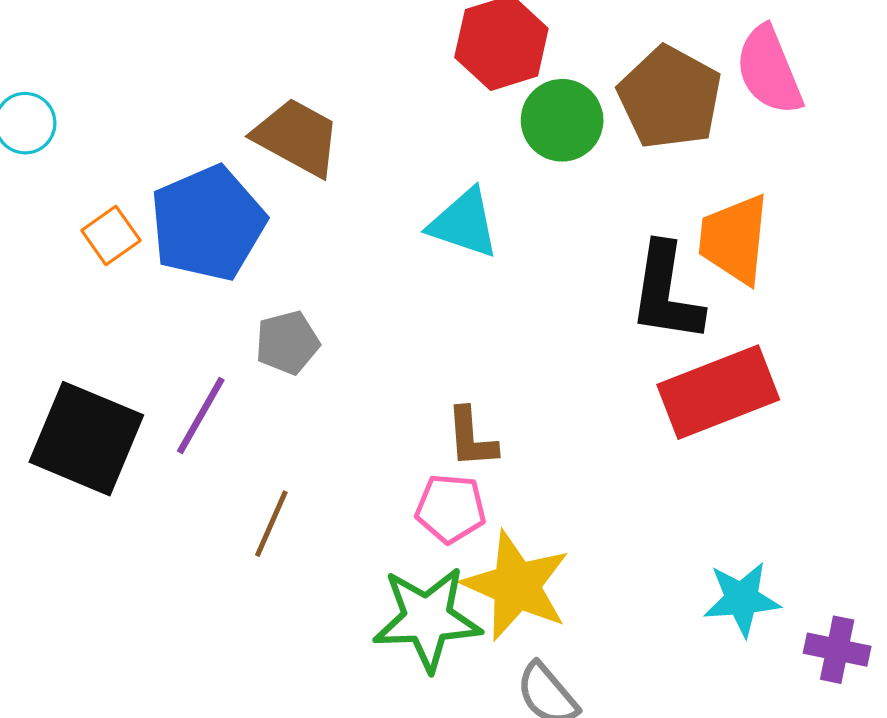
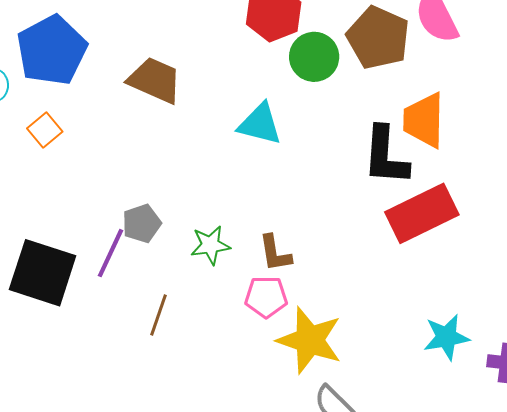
blue pentagon: (208, 223) -> (52, 50), moved
orange square: (111, 236) -> (45, 130), moved
gray pentagon: (287, 343) -> (142, 223), moved
green star: (427, 619) -> (210, 245), moved, size x0.6

